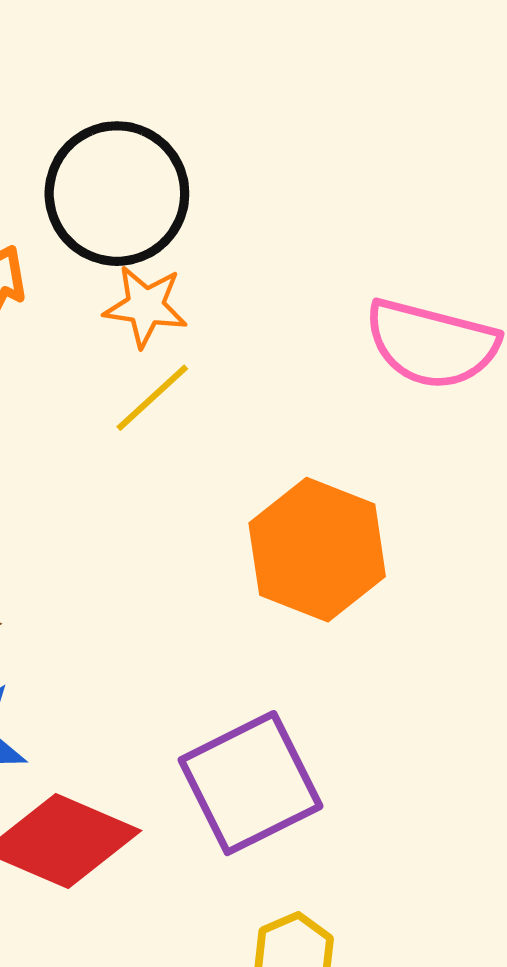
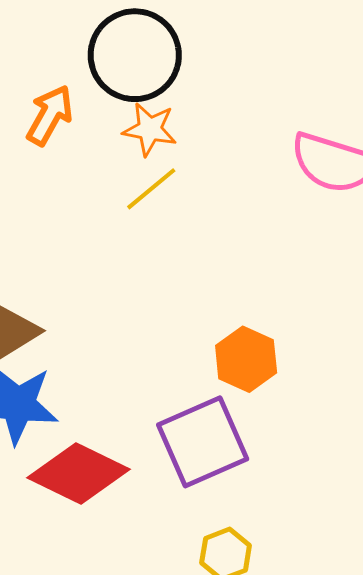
orange hexagon: (317, 550) -> (246, 359), moved, size x0.7

